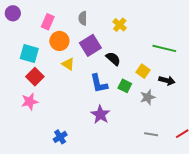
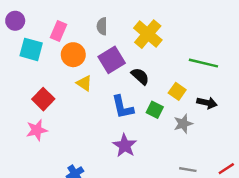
yellow cross: (120, 25) -> (148, 34), size x1.6
cyan square: (29, 54) -> (31, 49), moved

